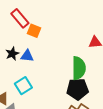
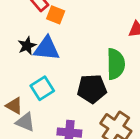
blue triangle: (27, 56) -> (47, 49), size x1.5
black pentagon: (78, 89) -> (92, 89), moved

